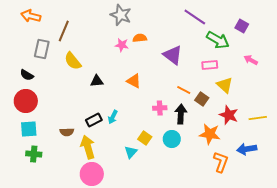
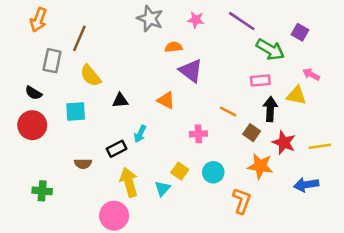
orange arrow: (31, 16) -> (38, 20), turned -84
pink star: (122, 45) -> (196, 20), moved
purple triangle: (173, 55) -> (191, 71), moved
yellow triangle: (225, 85) -> (296, 95), moved, turned -30
brown square: (202, 99) -> (252, 133), moved
black arrow: (181, 114) -> (270, 109), moved
cyan arrow: (113, 117) -> (140, 134), moved
cyan square: (29, 129) -> (76, 112), moved
yellow arrow: (88, 147) -> (129, 182), moved
orange L-shape: (221, 162) -> (242, 201), moved

